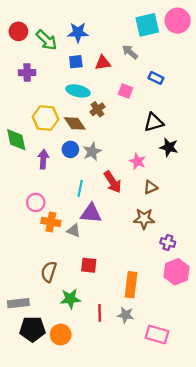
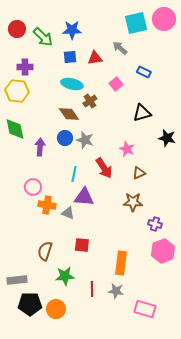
pink square: (126, 91) -> (116, 84), turned 32
yellow hexagon: (45, 118) -> (17, 91), moved
black star: (169, 147) -> (167, 138), moved
gray star: (92, 152) -> (85, 140), turned -30

